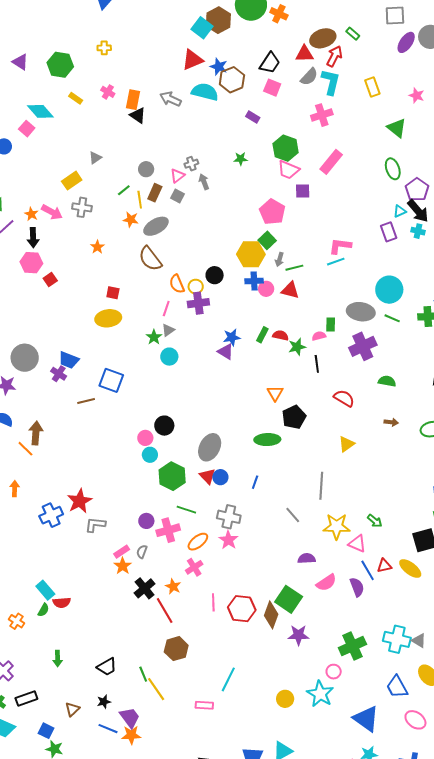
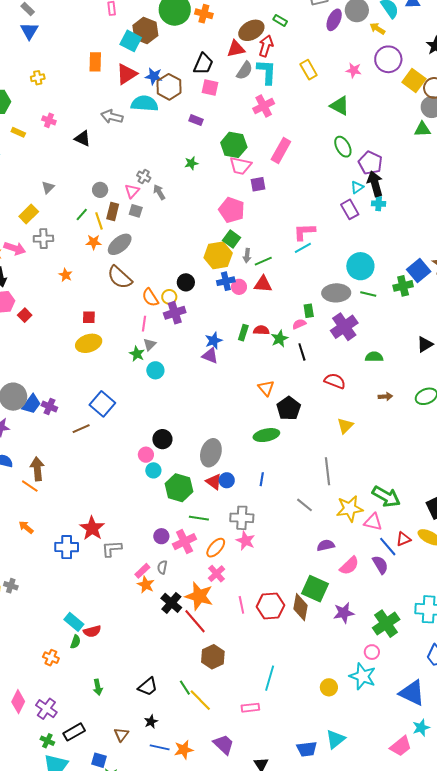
orange rectangle: (133, 100) -> (95, 62), moved
gray cross: (191, 164) -> (144, 177), turned -32
black arrow: (418, 211) -> (375, 184), turned -145
blue trapezoid: (69, 360) -> (31, 404), moved, turned -65
blue square: (111, 380) -> (102, 404), turned 30
orange arrow: (15, 489) -> (26, 527), turned -42
blue cross: (51, 515) -> (67, 547), turned 35
green arrow: (375, 521) -> (386, 497), size x1.8
orange star: (173, 586) -> (199, 596), size x1.8
purple star: (298, 635) -> (344, 613), moved
purple trapezoid: (130, 718) -> (224, 744), moved

